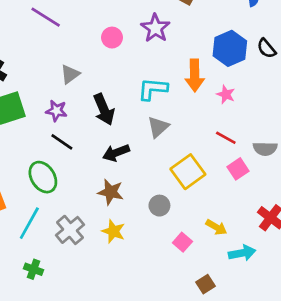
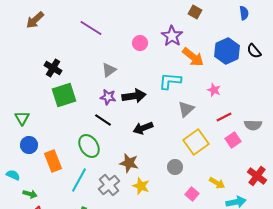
orange arrow: (195, 75) -> (193, 57), moved, turned -50
pink star: (226, 94) -> (214, 90), moved
black arrow: (104, 109) -> (134, 96), turned -75
purple star: (56, 111) -> (108, 97), moved
gray triangle: (158, 127) -> (186, 109), moved
red line: (226, 138) -> (224, 117), turned -56
brown star: (111, 192) -> (129, 163), moved

